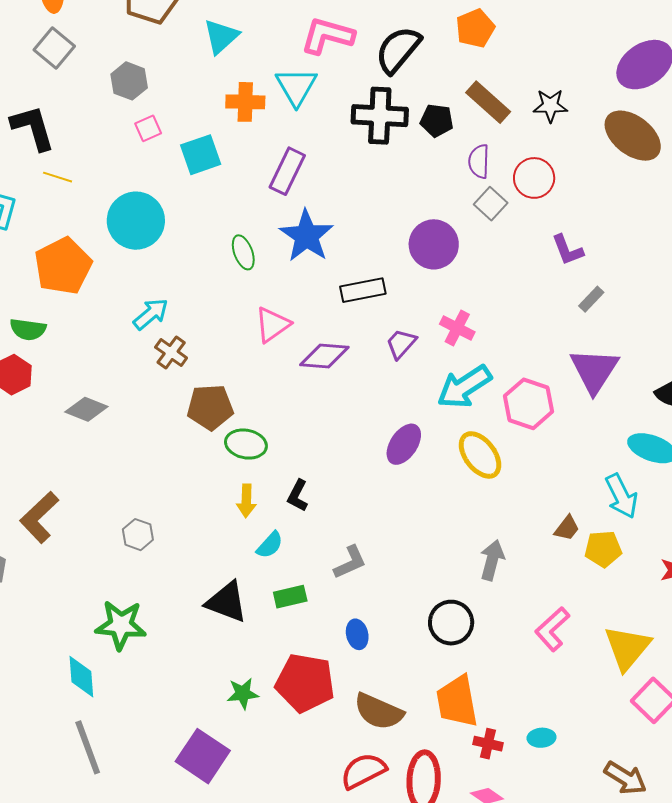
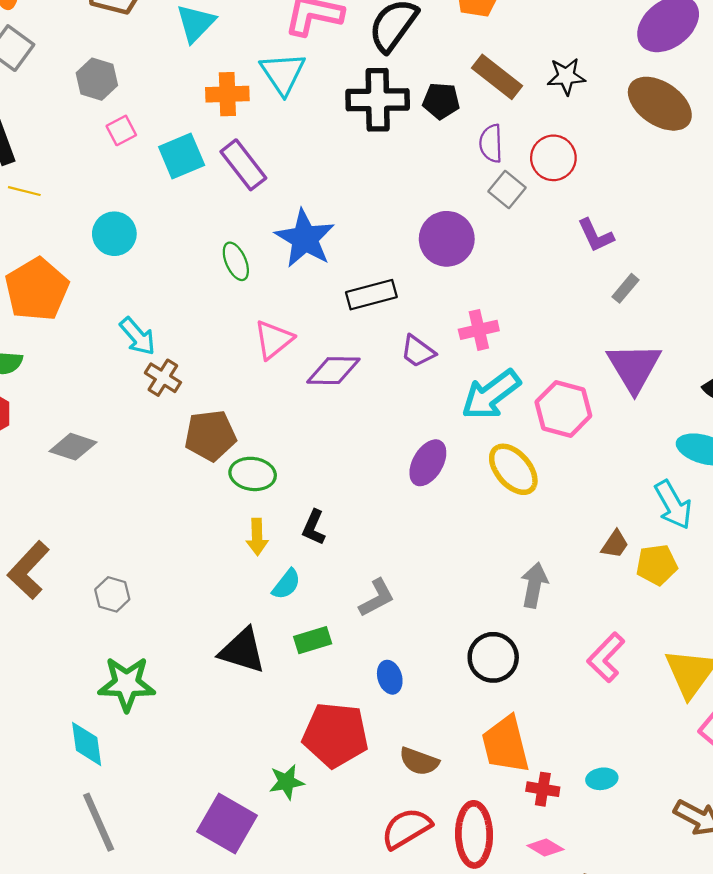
purple rectangle: (287, 171) -> (243, 165), moved, turned -60
cyan circle: (136, 221) -> (114, 234), size x0.7
cyan arrow: (151, 314) -> (138, 336), turned 93
pink cross: (457, 328) -> (479, 330), turned -36
purple trapezoid: (401, 344) -> (418, 351), turned -92
gray hexagon: (138, 535) -> (112, 594), moved
green star: (243, 693) -> (287, 782), moved
brown semicircle: (379, 711) -> (419, 761), size x0.7

